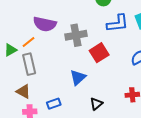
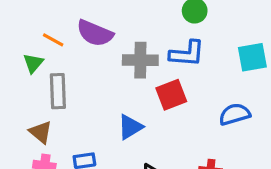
blue L-shape: (118, 23) -> (187, 54), moved
orange line: (28, 42) -> (53, 40), moved, turned 56
green triangle: (10, 50) -> (33, 63), turned -32

